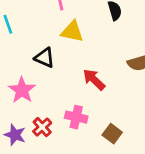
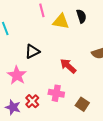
yellow triangle: (72, 32) -> (61, 22), moved
black triangle: (45, 58) -> (32, 51), turned -49

